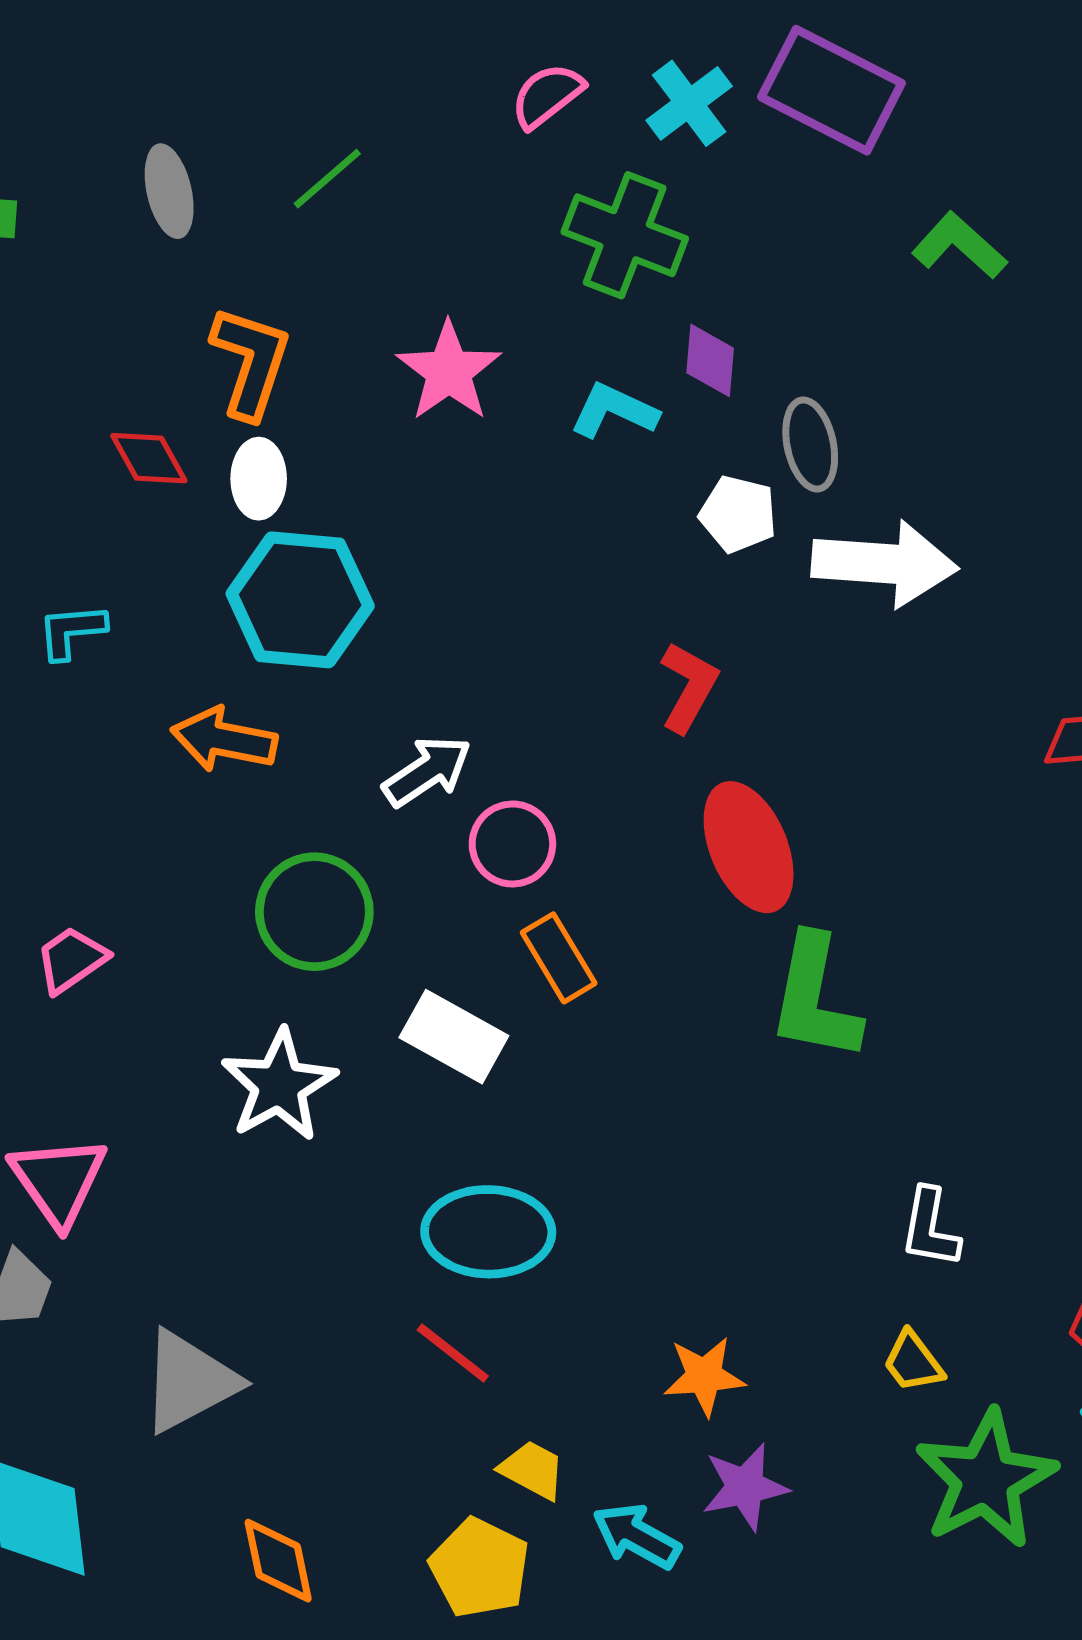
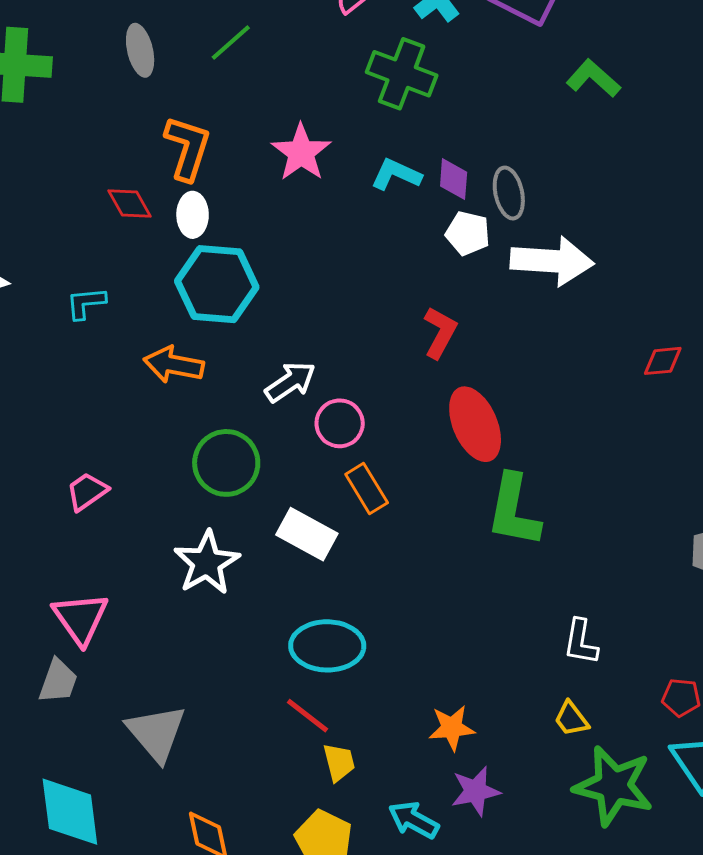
purple diamond: (710, 360) -> (454, 179), moved
gray triangle: (189, 1381) -> (156, 733), turned -42
yellow trapezoid: (532, 1470) -> (339, 762), moved, turned 48
green star: (986, 1479) -> (614, 786), turned -30

